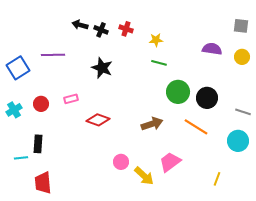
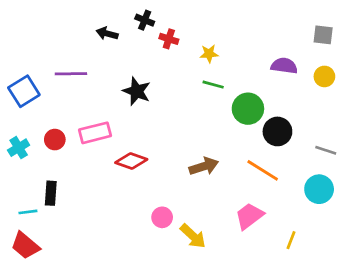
black cross: (101, 30) -> (145, 20), moved
green circle: (178, 92) -> (248, 109), moved
pink rectangle: (71, 99) -> (95, 133), size x1.6
pink trapezoid: (170, 162) -> (249, 216), moved
red trapezoid: (43, 183) -> (25, 245), moved, turned -45

